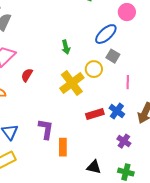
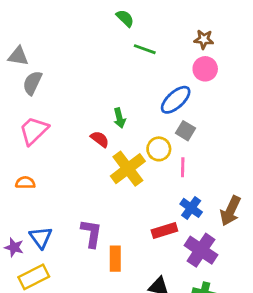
red semicircle: (27, 75) -> (100, 139), moved, turned 96
pink line: (128, 82) -> (183, 167), moved
red rectangle: (95, 114) -> (164, 230), moved
purple cross: (124, 141) -> (201, 250), size x1.6

